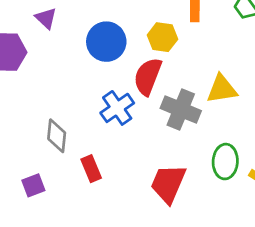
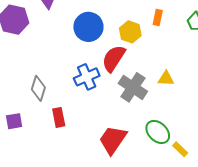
yellow triangle: (222, 89) -> (166, 79), size x0.7
green ellipse: (225, 162) -> (158, 132), turned -60

